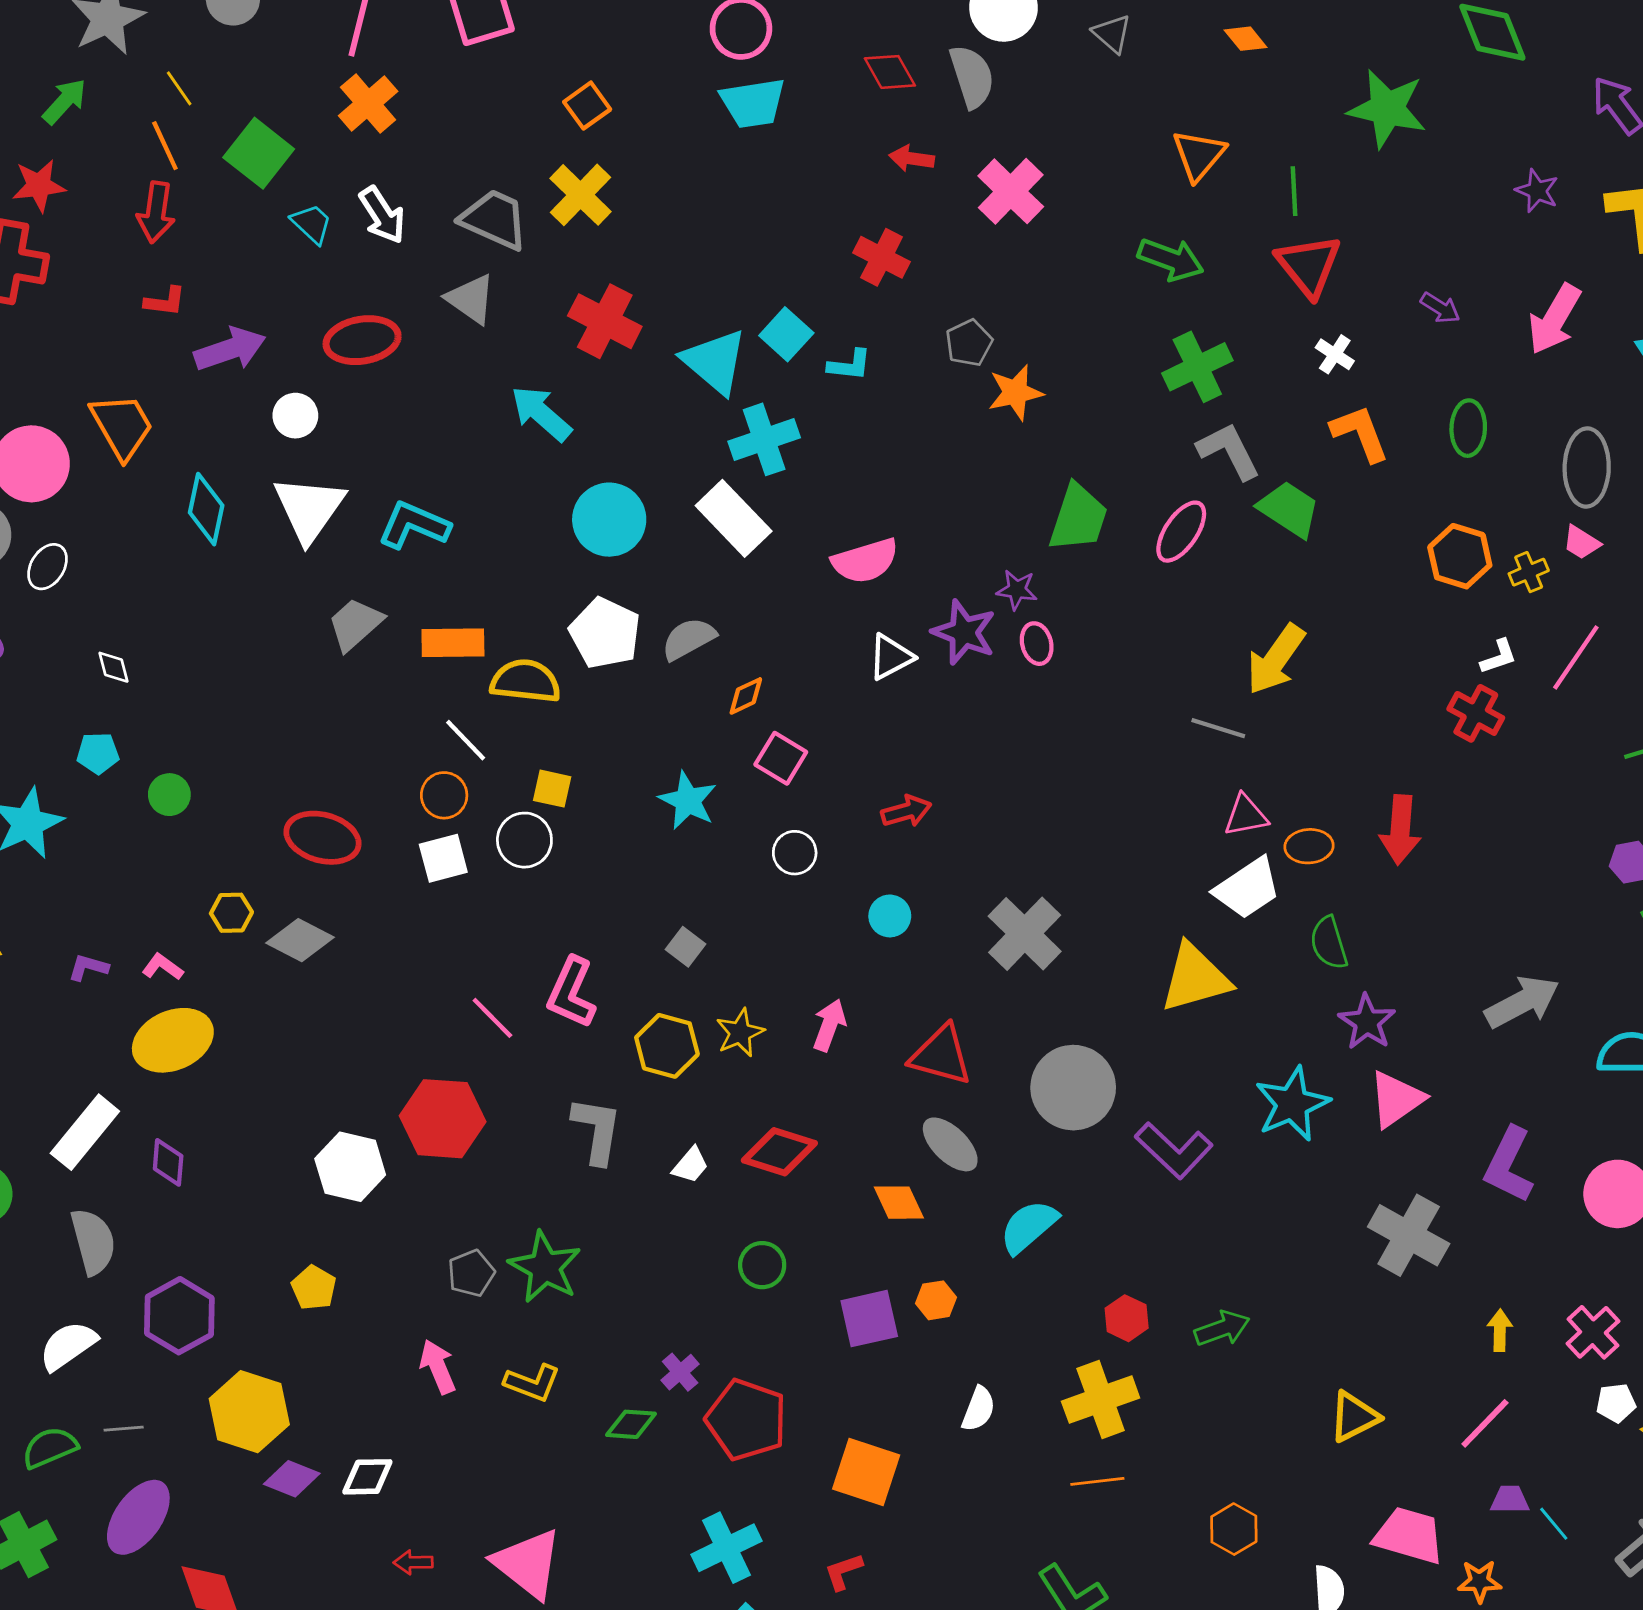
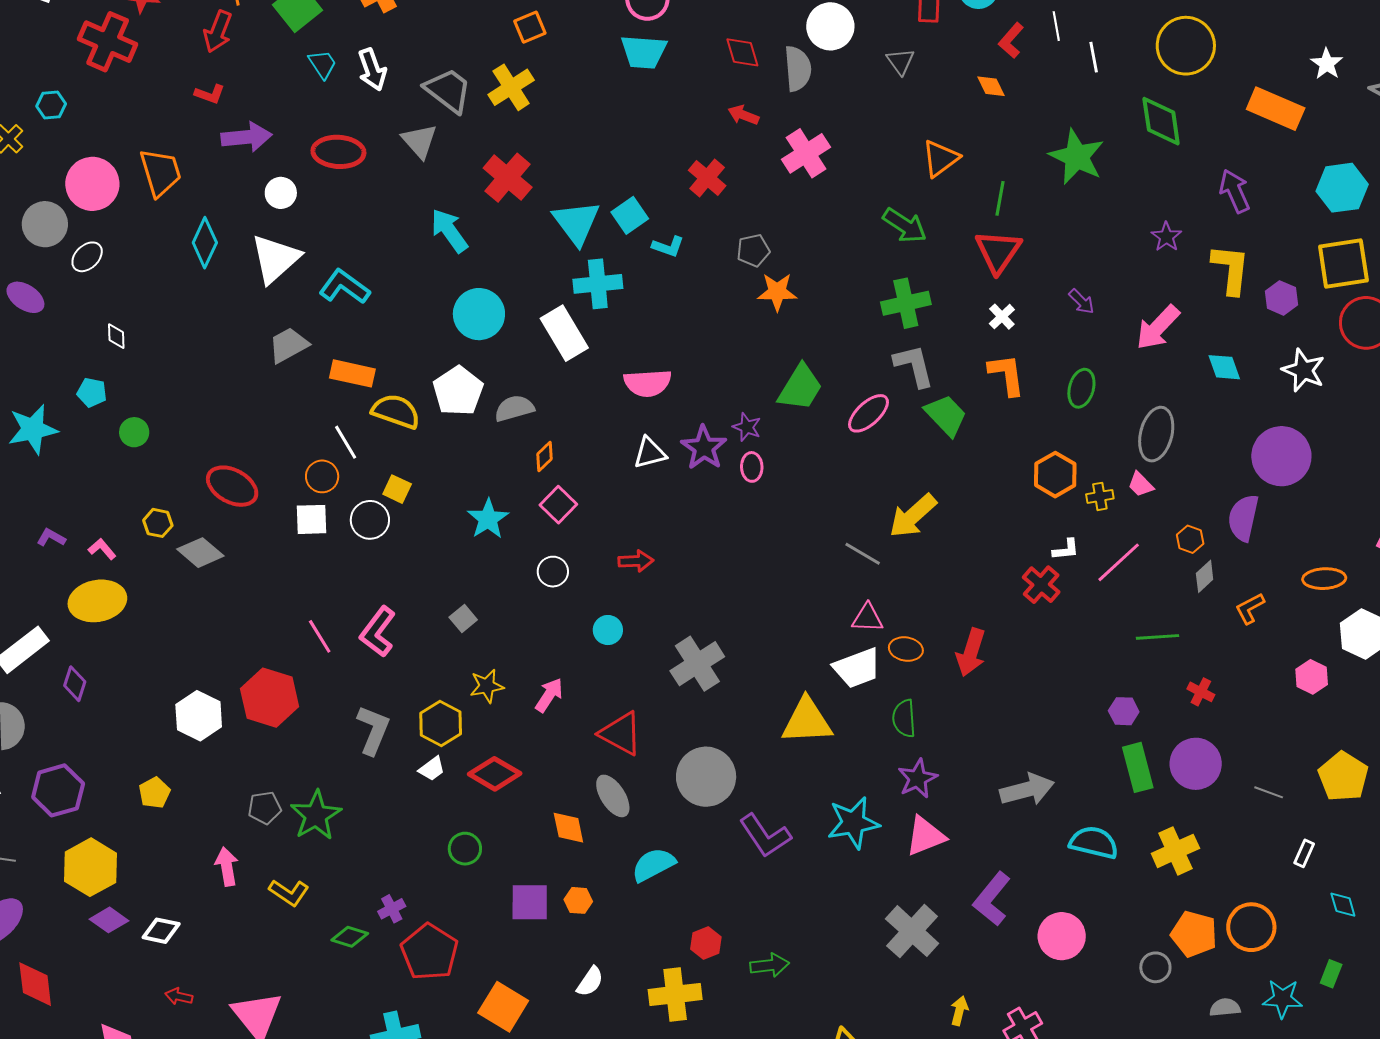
orange diamond: (746, 696) -> (544, 457), turned -32
yellow hexagon: (667, 1046) -> (441, 724), moved

